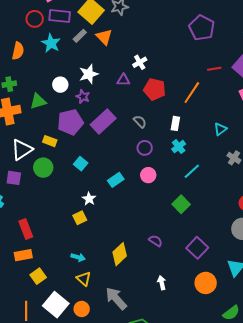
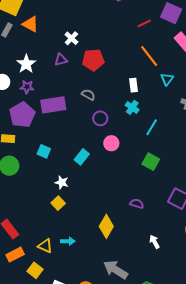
orange line: (192, 93) -> (149, 56), moved, turned -55
purple rectangle: (103, 121) -> (53, 105), turned 50
white rectangle: (175, 123) -> (134, 85), moved
yellow triangle: (84, 279) -> (45, 246), moved

